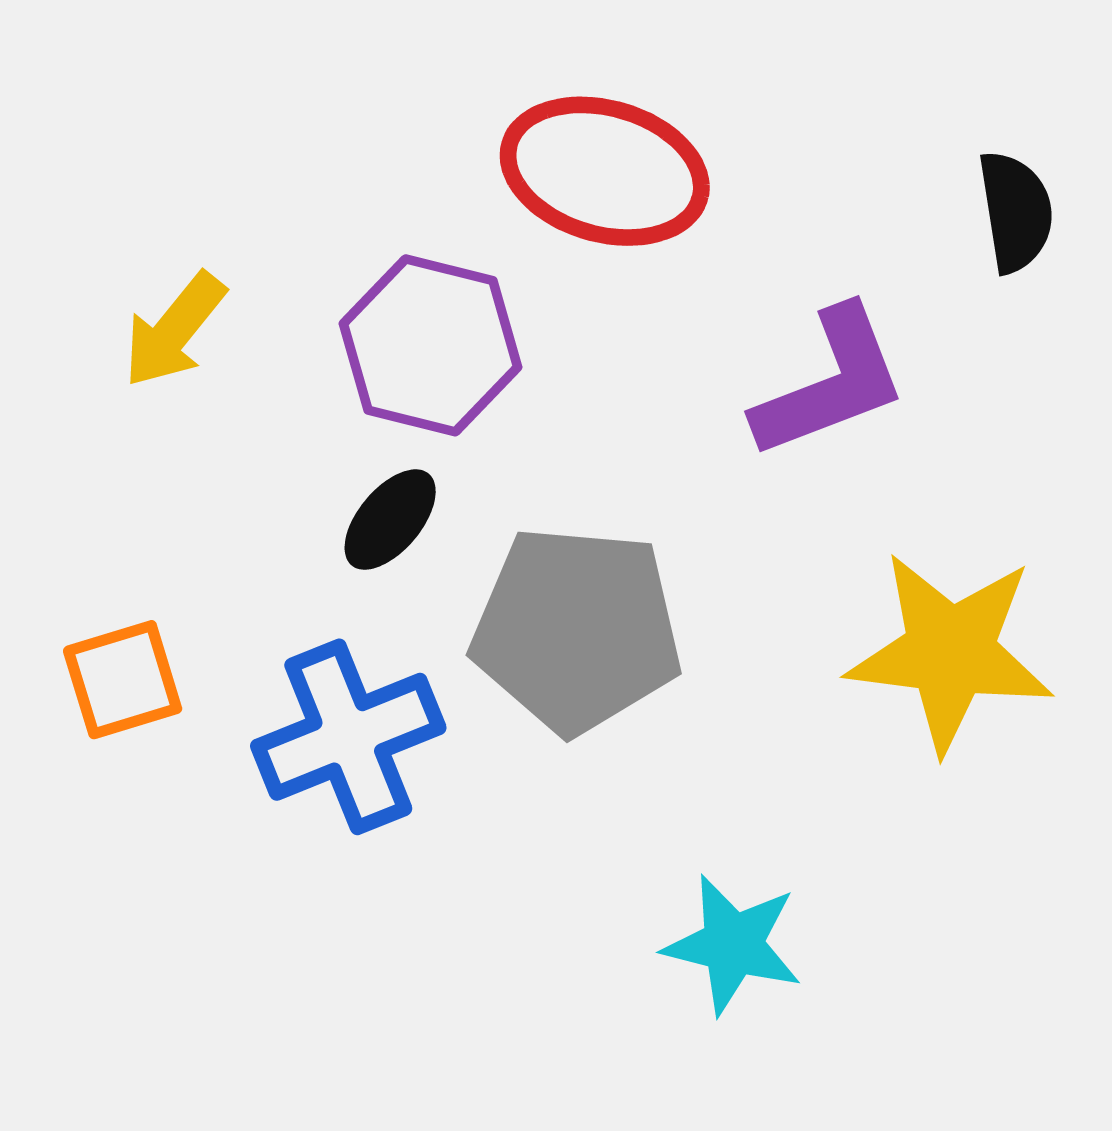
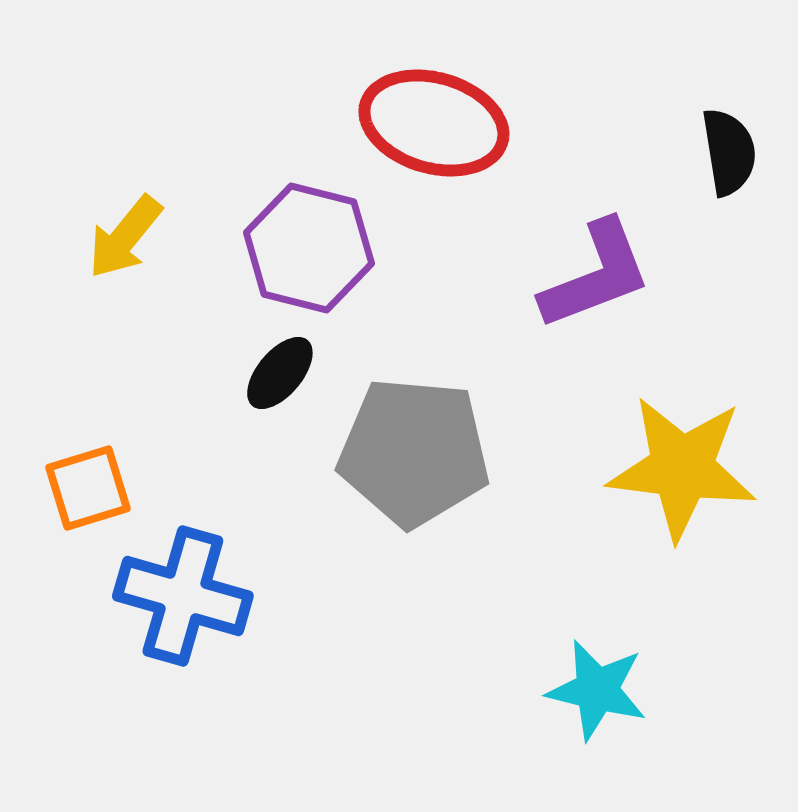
blue cross: (348, 737) -> (183, 596), moved, turned 38
cyan star: (733, 944) -> (597, 690), moved

